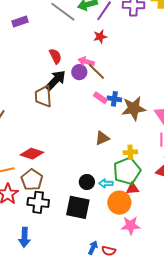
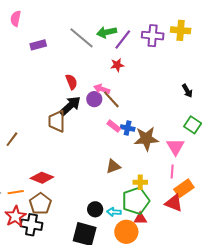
black cross: (38, 202) -> (31, 225), moved

